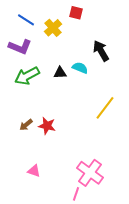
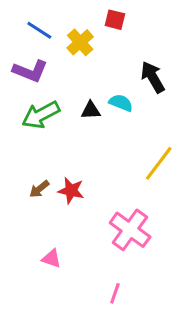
pink cross: (90, 173) -> (130, 230), moved

